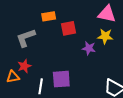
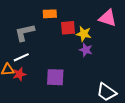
yellow star: (105, 36) -> (84, 34), moved
red star: (24, 66) -> (19, 74), moved
white line: (41, 86) -> (21, 57), moved, turned 49

